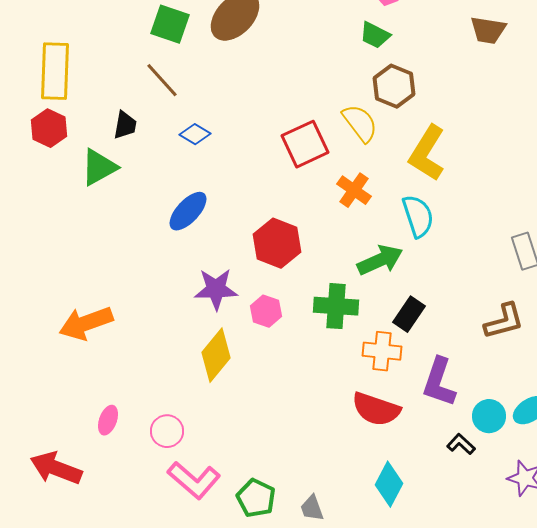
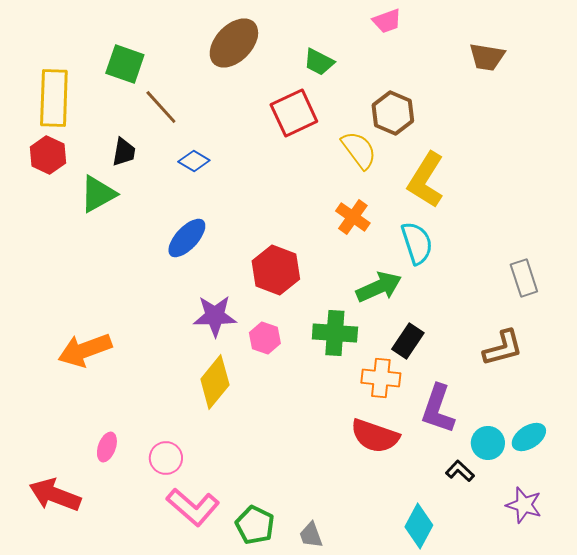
green square: (170, 24) -> (125, 64), moved
green trapezoid: (375, 35) -> (319, 62), moved
red square: (305, 144) -> (294, 113), moved
cyan diamond: (389, 484) -> (419, 526), moved

